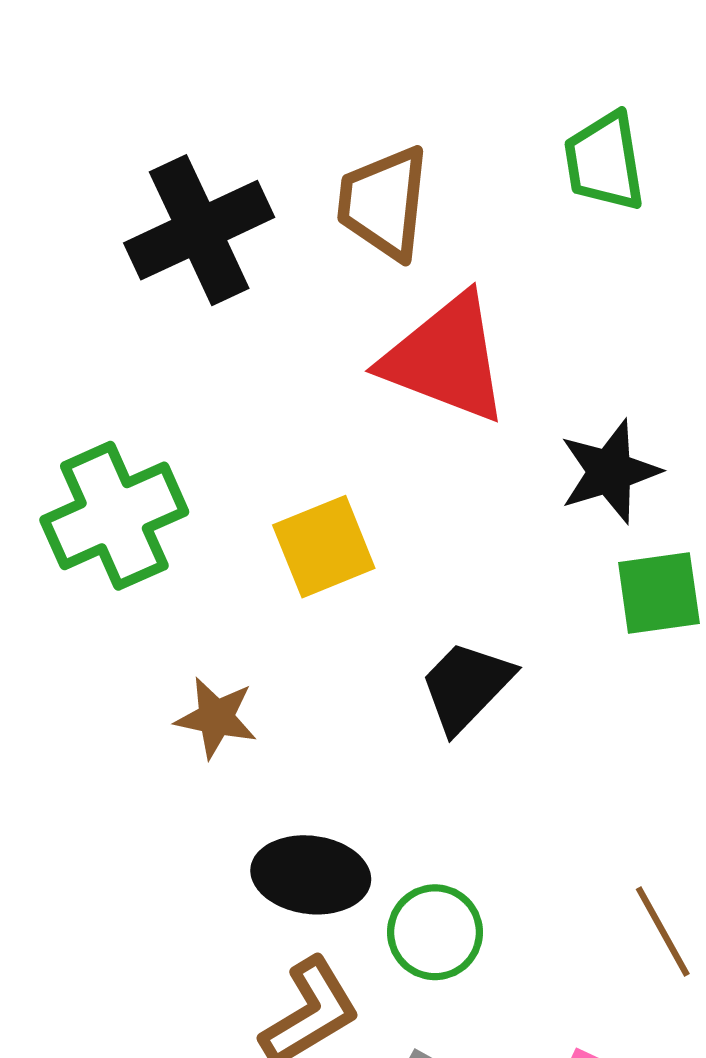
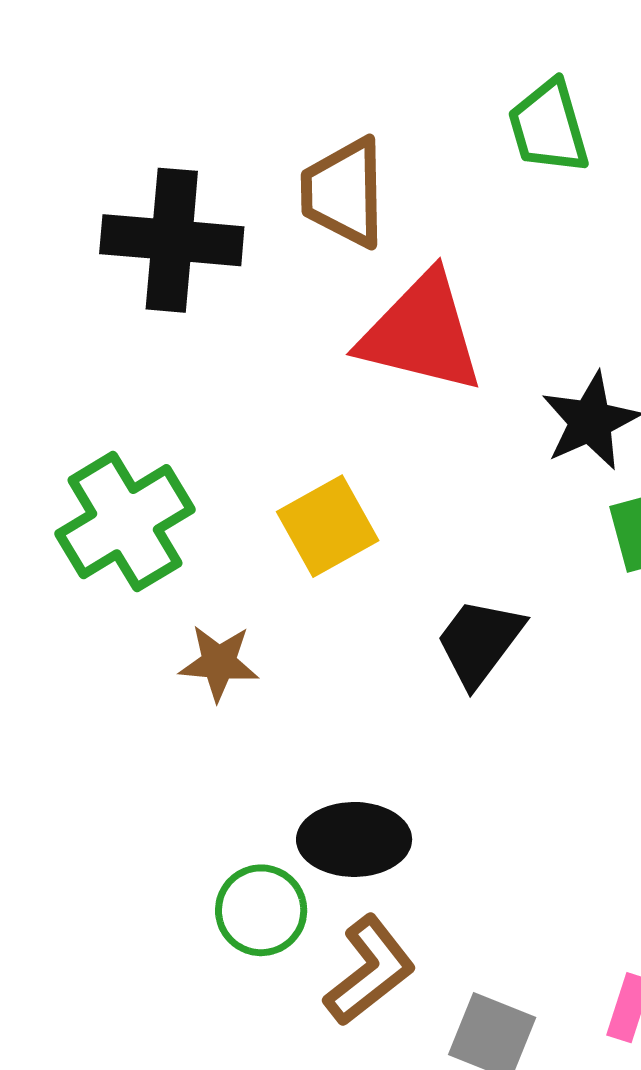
black cross: (199, 230) -> (172, 240), turned 37
brown star: (216, 718) -> (219, 663), moved
green circle: (435, 932) -> (261, 910), moved

